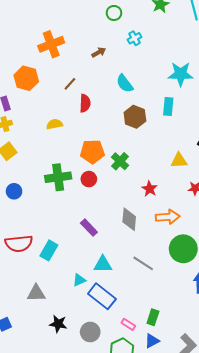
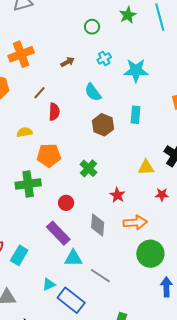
green circle: (114, 13) -> (92, 27), moved
cyan cross: (135, 38) -> (104, 58), moved
cyan star: (181, 74) -> (136, 70), moved
orange pentagon: (92, 152) -> (49, 155), moved
red circle: (89, 179) -> (66, 203), moved
purple rectangle: (89, 228) -> (58, 233), size x1.4
gray line: (143, 263) -> (100, 276), moved
cyan triangle: (103, 264) -> (73, 258), moved

